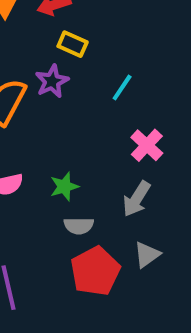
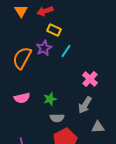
cyan line: (122, 87) -> (66, 51), moved
gray triangle: (147, 255) -> (98, 127), moved, turned 32

